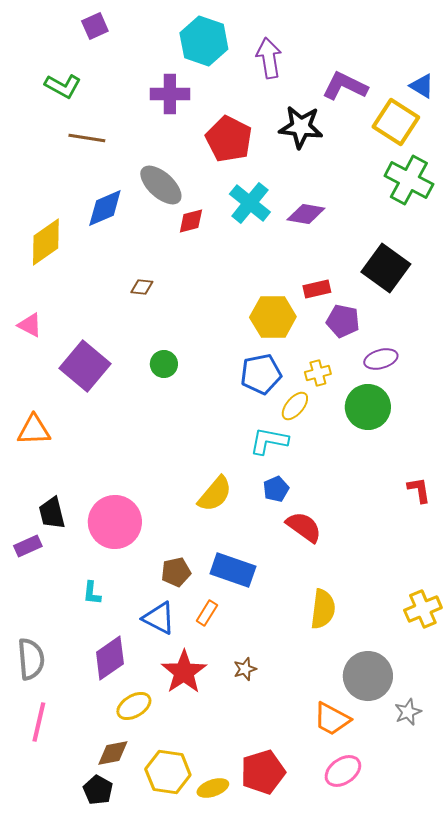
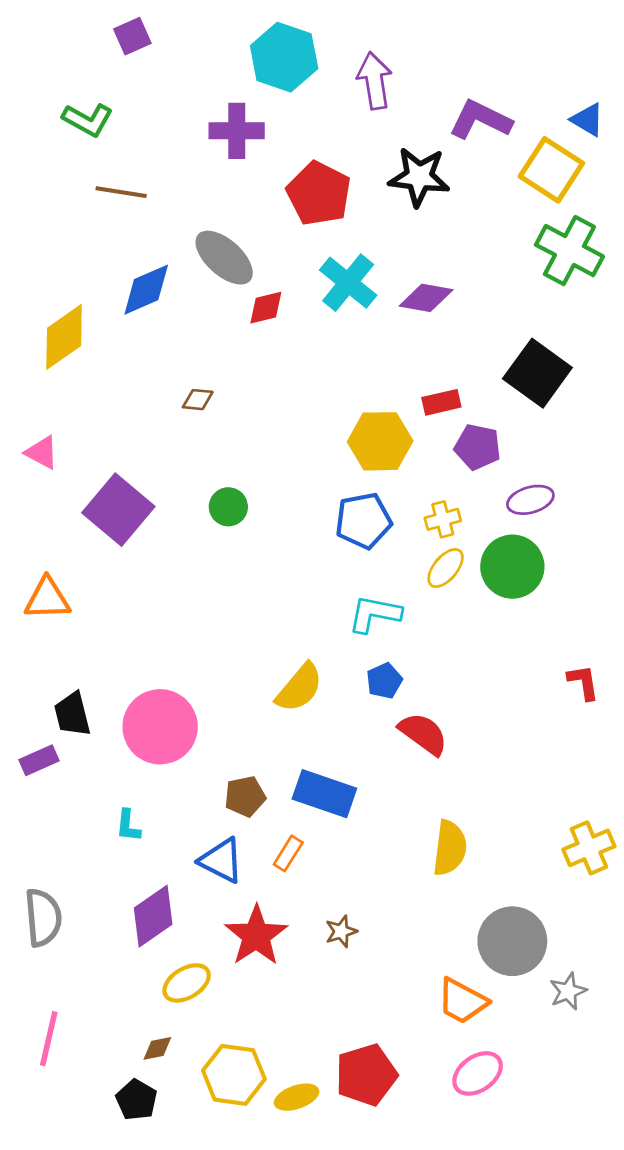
yellow ellipse: (295, 406) -> (446, 568), moved
pink line: (39, 722) -> (49, 1039), moved
brown diamond: (113, 753) -> (157, 1048), size x0.7

